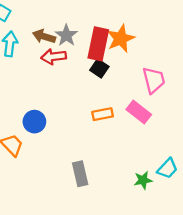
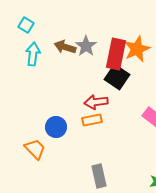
red arrow: (54, 57) -> (96, 102), moved
black square: (99, 68) -> (117, 77), size x1.4
orange rectangle: (103, 114) -> (92, 120), moved

